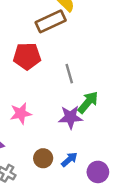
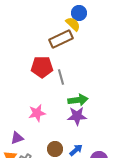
gray line: (69, 74) -> (61, 77), moved
green arrow: (88, 102) -> (78, 100), moved, turned 42

